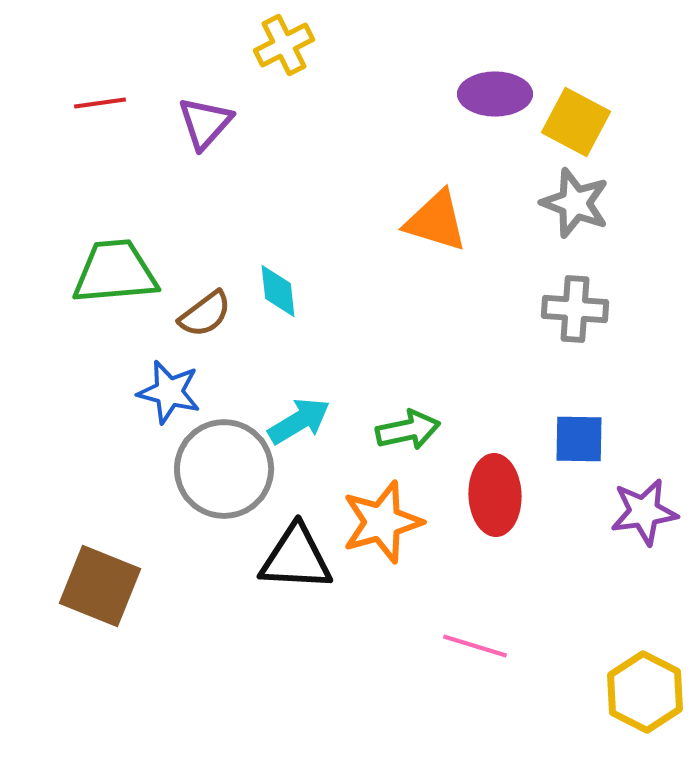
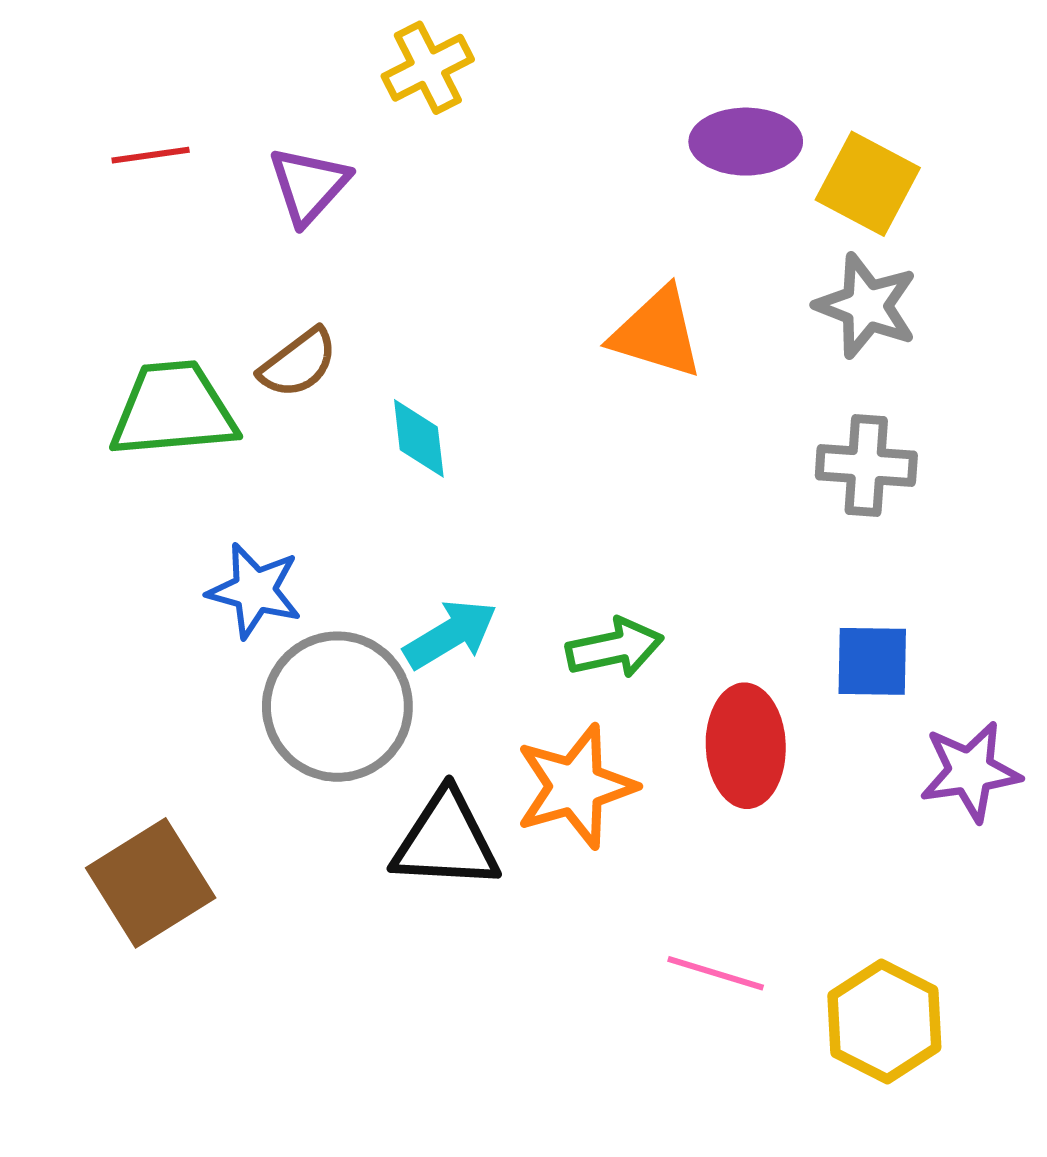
brown semicircle: (205, 314) -> (298, 363), moved
brown square: (100, 586) -> (151, 883), turned 36
yellow hexagon: (645, 692) -> (884, 1021), moved

